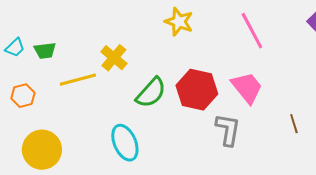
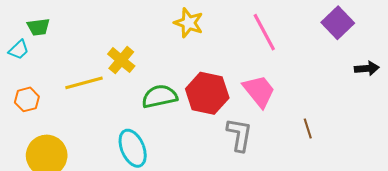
green trapezoid: (45, 51) -> (38, 27), moved
green semicircle: (151, 93) -> (160, 96), turned -144

